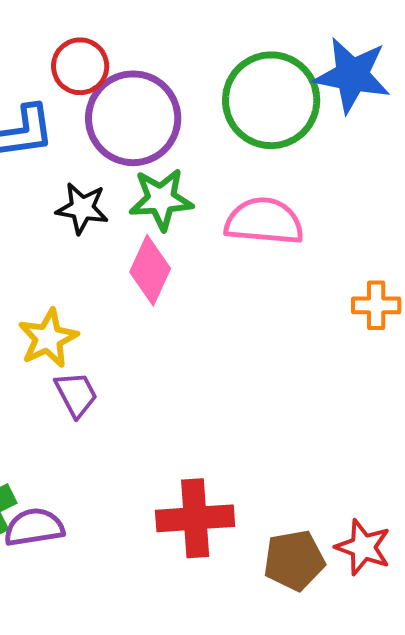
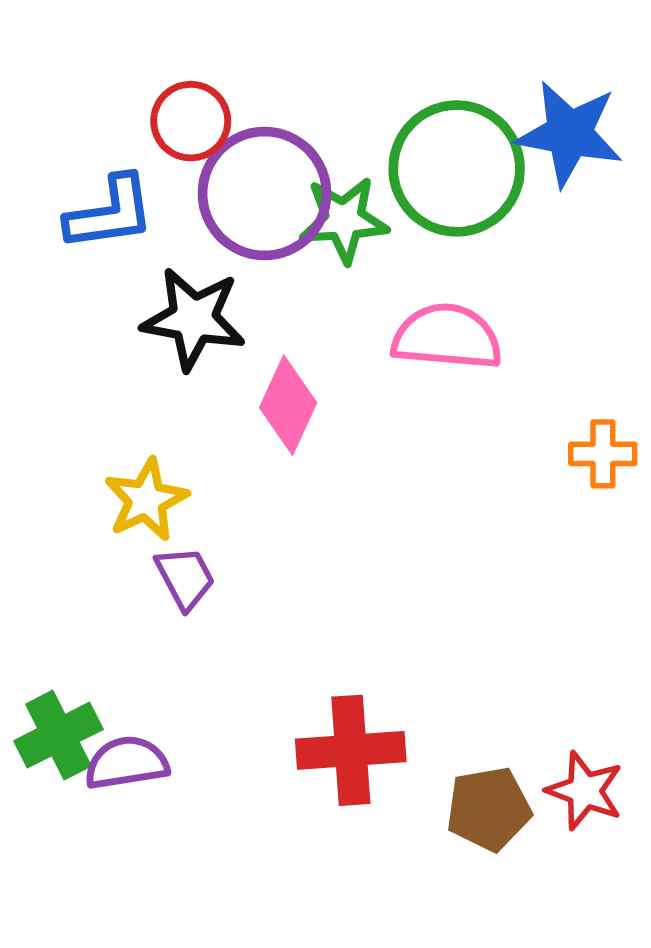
green star: (161, 199) -> (344, 220), moved
black star: (82, 208) -> (194, 319), size x1.4

